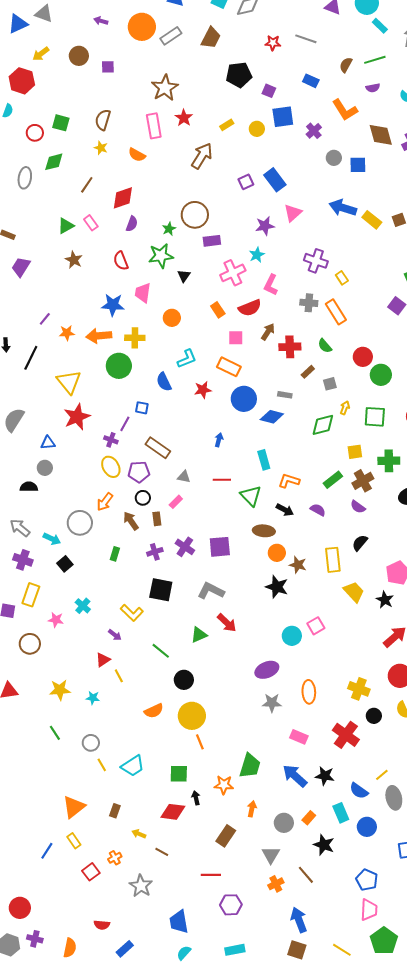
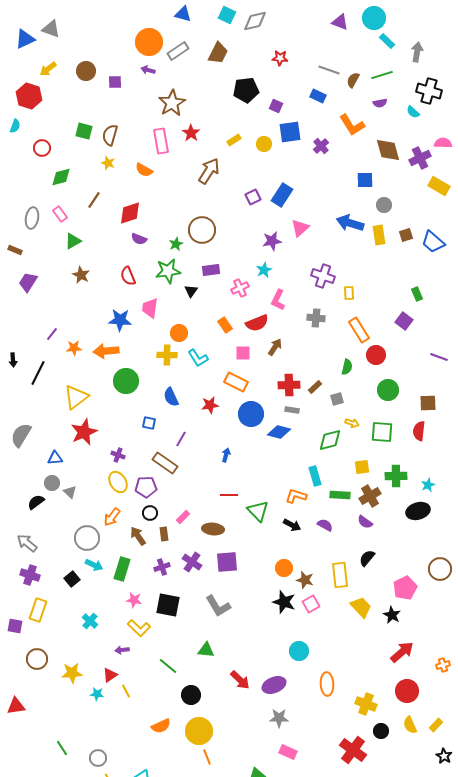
purple arrow: (101, 21) -> (148, 70), moved
gray line: (306, 39) -> (329, 70), moved
green square: (61, 123) -> (84, 131), moved
gray circle: (334, 158) -> (384, 205), moved
gray ellipse: (25, 178) -> (32, 218), moved
blue rectangle: (275, 180) -> (282, 195), turned 70
yellow rectangle: (372, 220) -> (379, 235), turned 42
pink rectangle: (91, 223) -> (60, 214), moved
purple semicircle: (132, 224) -> (139, 239), turned 91
purple rectangle: (212, 241) -> (211, 270), moved
pink cross: (233, 273) -> (240, 288), size x0.7
yellow rectangle: (342, 278) -> (349, 293), turned 32
orange rectangle: (336, 312) -> (359, 330), moved
yellow cross: (135, 338) -> (167, 355), moved
green semicircle: (325, 346) -> (347, 367), moved, turned -126
red cross: (290, 347) -> (289, 385), moved
red circle: (363, 357) -> (376, 355), moved
cyan L-shape: (187, 359) -> (198, 358), moved, turned 80
yellow triangle: (69, 382) -> (76, 397), turned 32
yellow arrow: (345, 408) -> (352, 423), turned 88
purple line: (125, 424) -> (181, 439), moved
cyan rectangle: (264, 460) -> (315, 476), moved
gray triangle: (184, 477) -> (70, 492), moved, turned 32
green rectangle: (333, 480) -> (340, 495), turned 42
black semicircle: (29, 487) -> (36, 502), turned -36
brown ellipse: (264, 531) -> (213, 529), moved
cyan arrow: (52, 539) -> (94, 565), moved
green rectangle: (115, 554) -> (122, 569), size x1.6
gray L-shape: (211, 591) -> (218, 606), turned -148
pink star: (56, 620) -> (134, 600), moved
red arrow: (227, 623) -> (240, 680), moved
pink square: (316, 626) -> (311, 604), moved
purple arrow: (115, 635) -> (122, 650), turned 136
green triangle: (199, 635) -> (206, 650), turned 30
yellow star: (60, 690) -> (72, 673), moved
orange ellipse: (309, 692) -> (327, 684), moved
cyan star: (93, 698) -> (97, 694), moved
pink rectangle: (299, 737) -> (288, 752), moved

